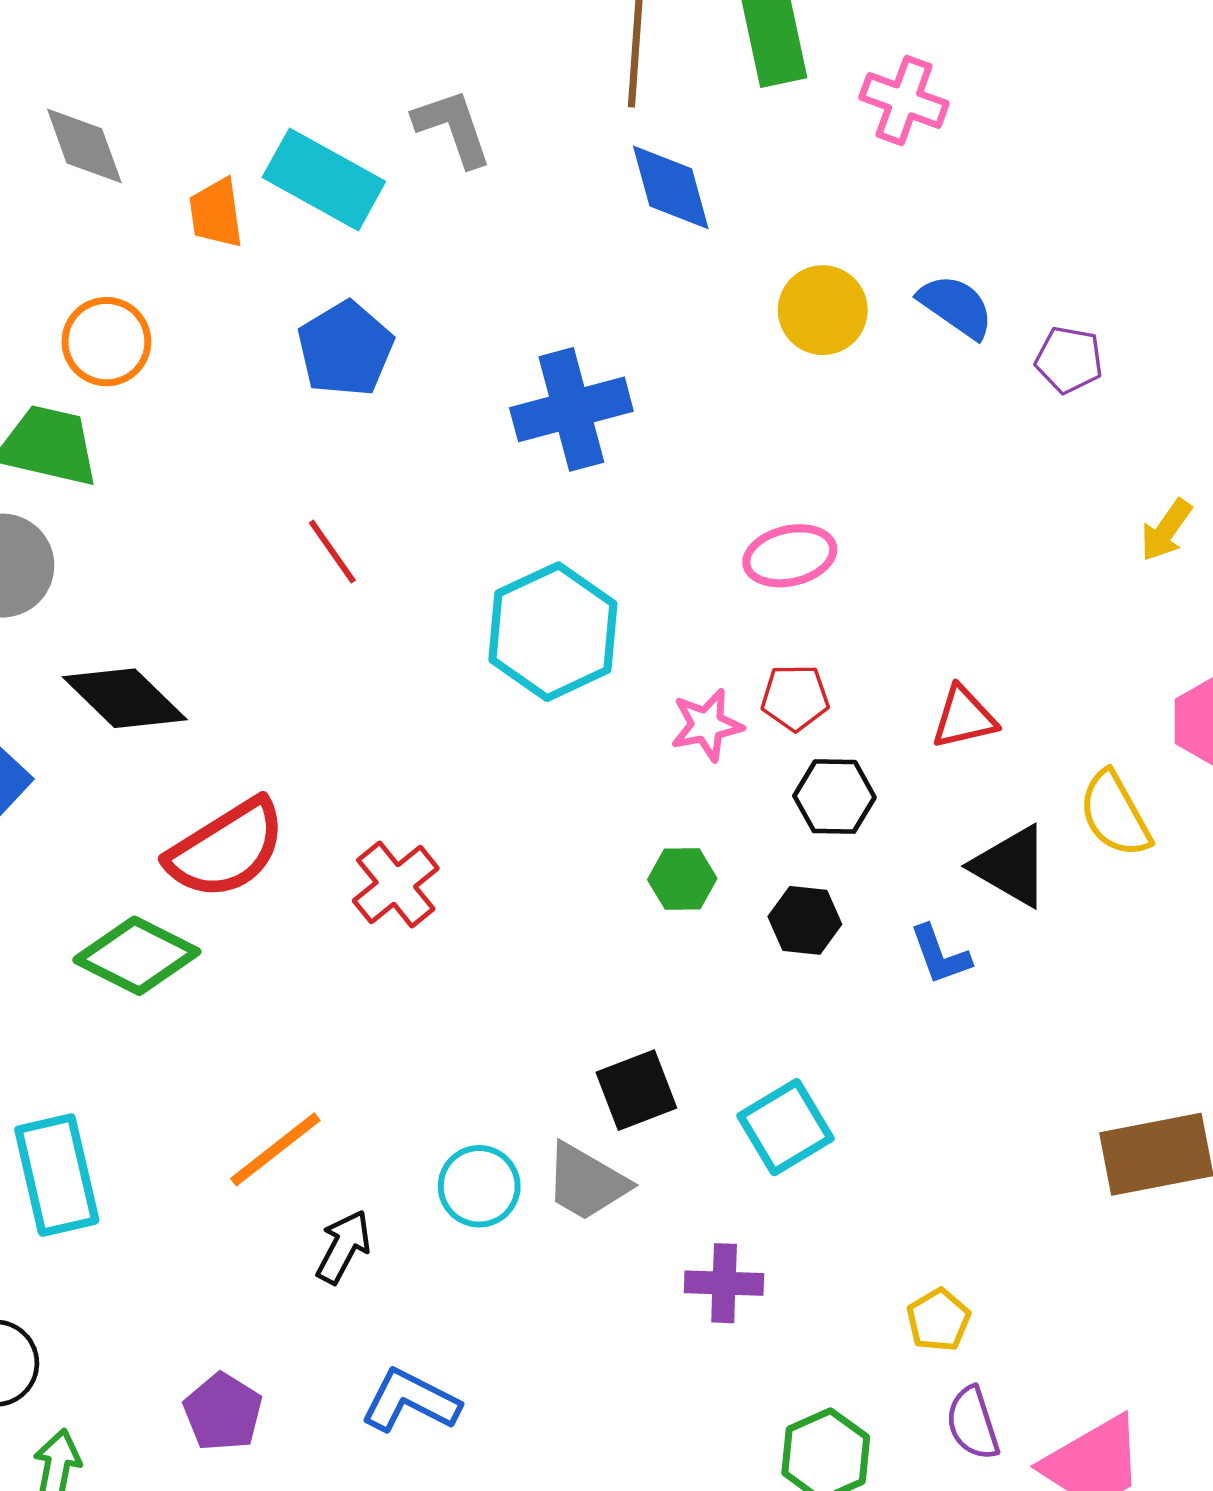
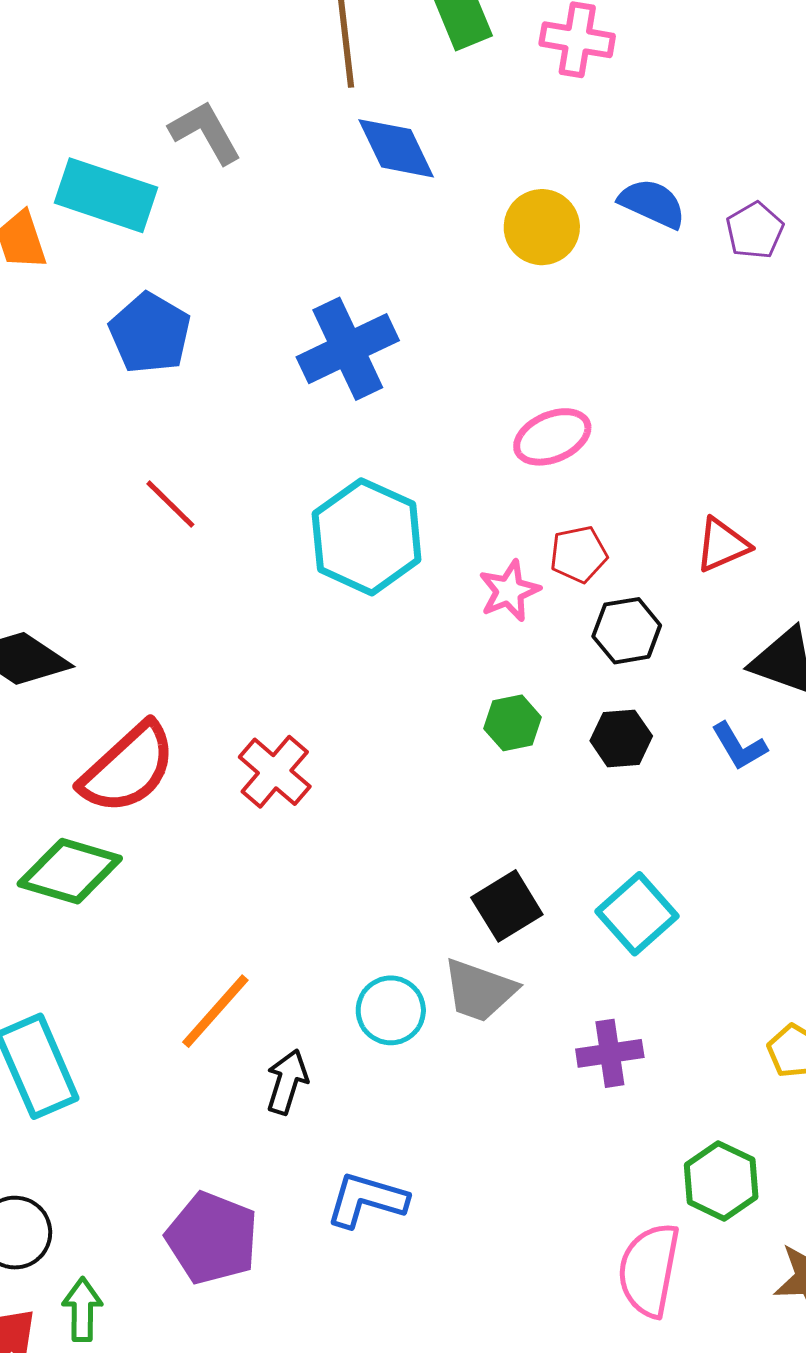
purple pentagon: (1069, 360) -> (755, 230), turned -30
purple pentagon: (223, 1412) -> (212, 1238), size x1.4

